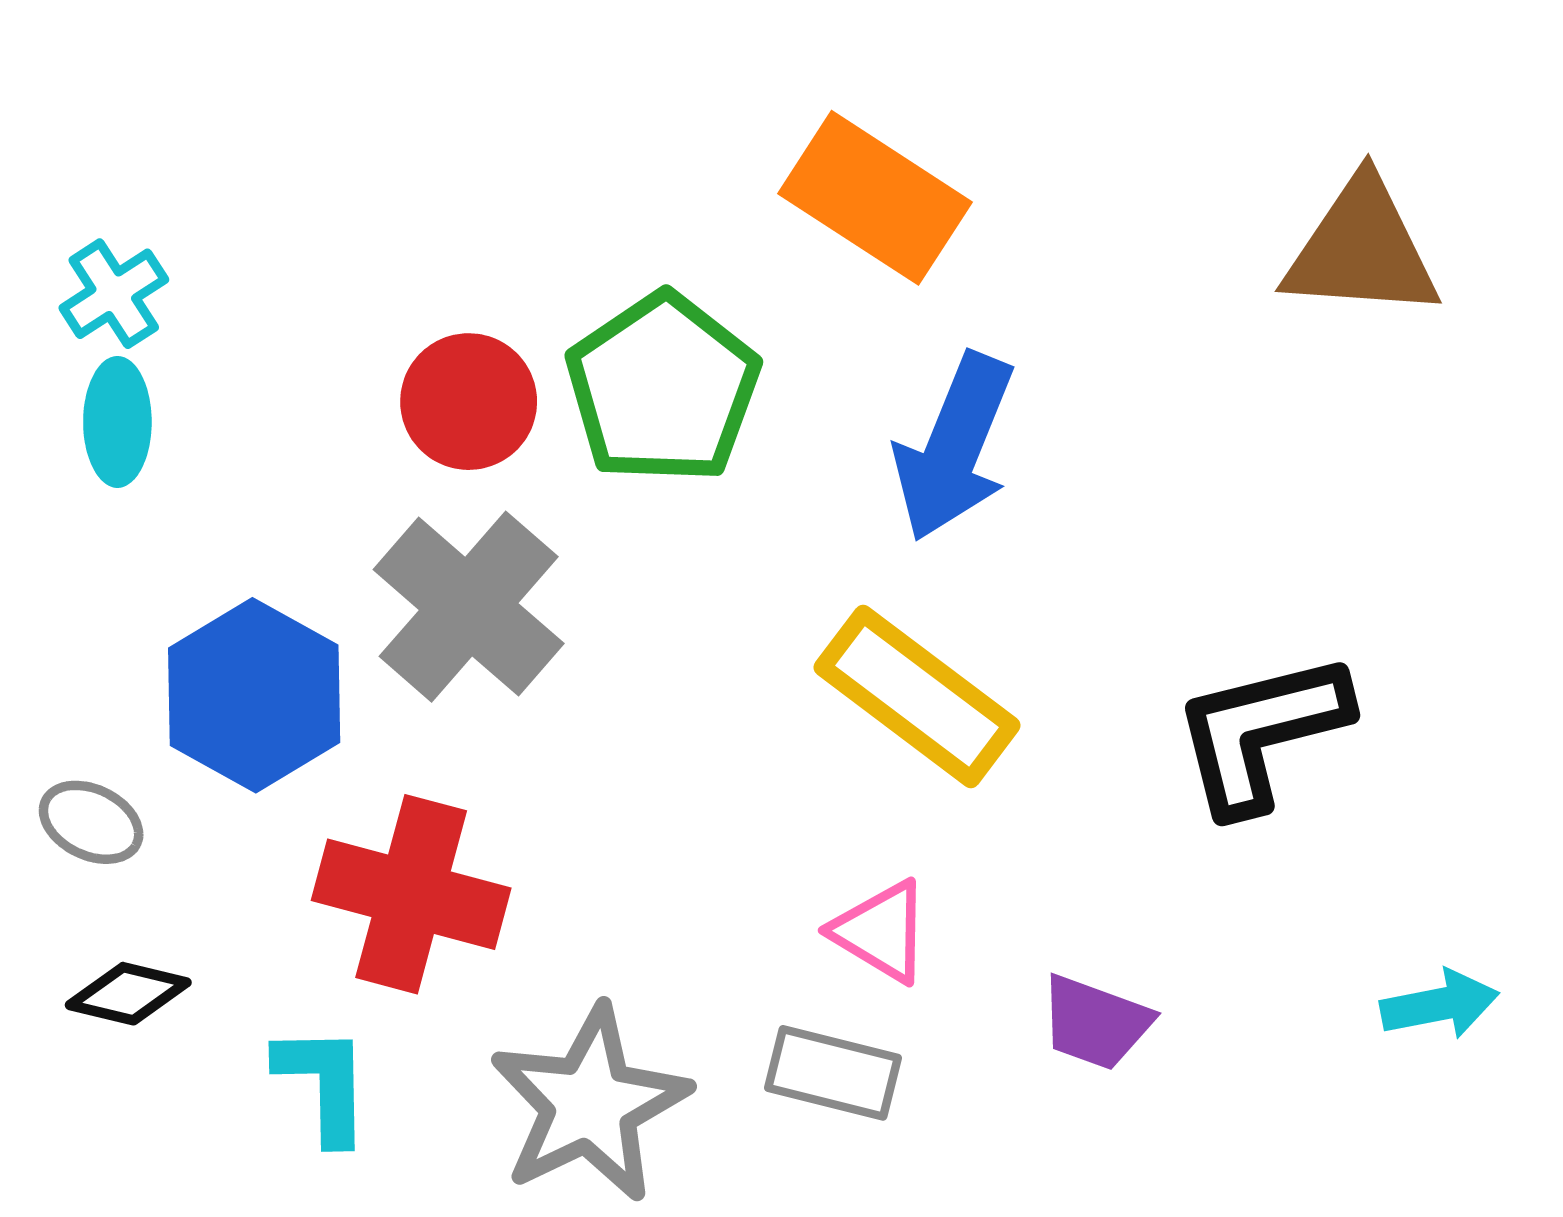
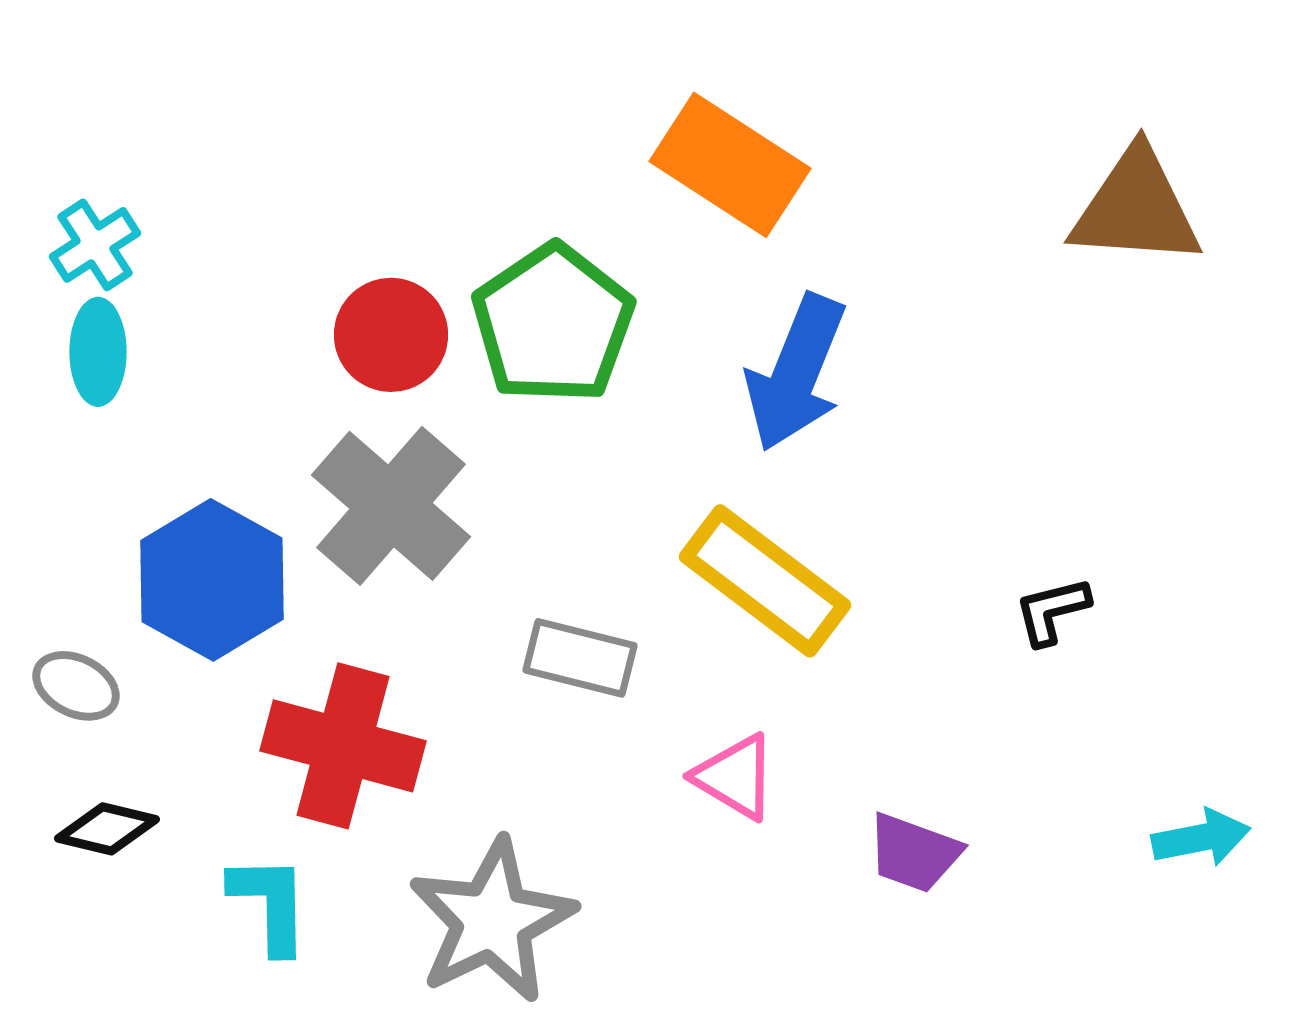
black L-shape: (1261, 732) -> (1052, 611), size x0.5
gray rectangle: (833, 1073) -> (580, 658), moved

